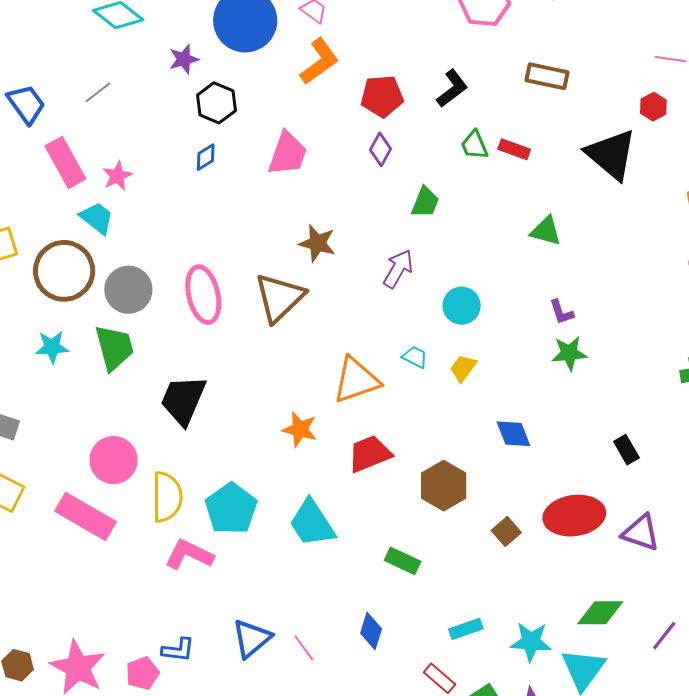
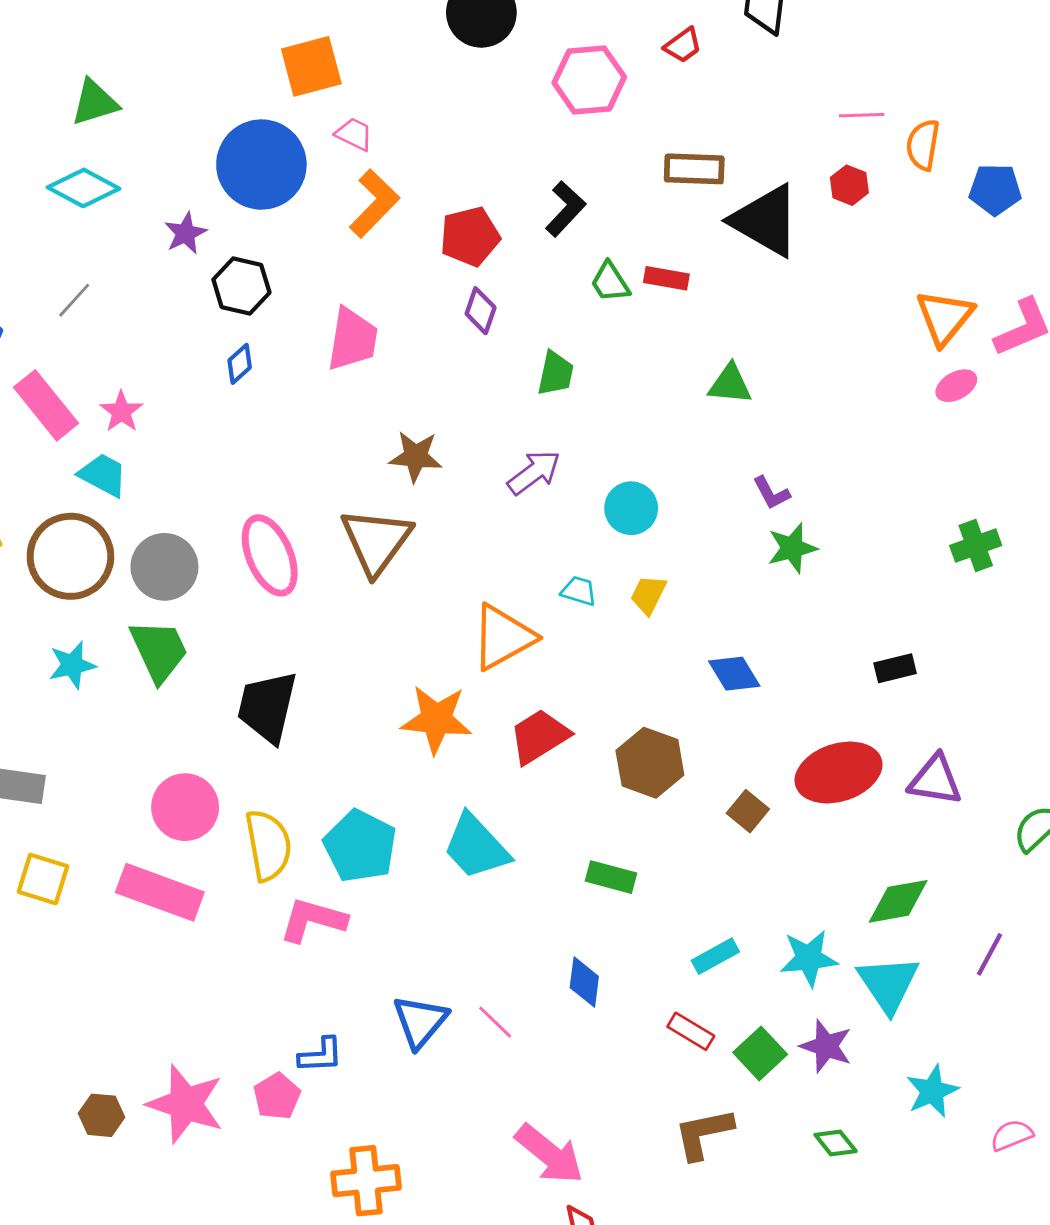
black triangle: (611, 154) -> (766, 221), moved
purple arrow: (398, 269) -> (534, 472), turned 33
orange star: (300, 429) -> (436, 719), size x1.4
black rectangle: (626, 450) -> (895, 668), turned -64
purple line: (664, 636) -> (989, 954), moved

